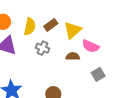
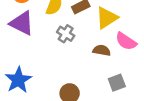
gray square: (98, 74) -> (117, 83), moved

